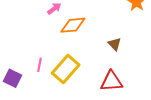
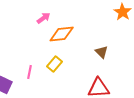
yellow rectangle: (66, 69) -> (55, 64), moved, size x0.6

